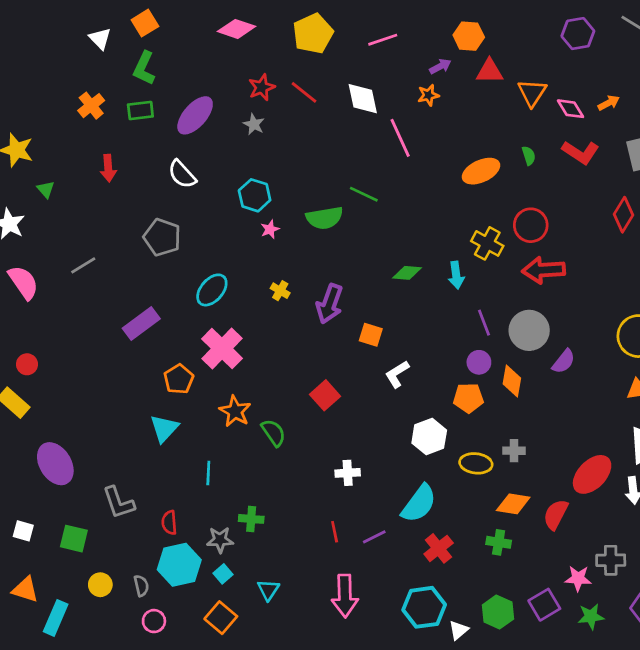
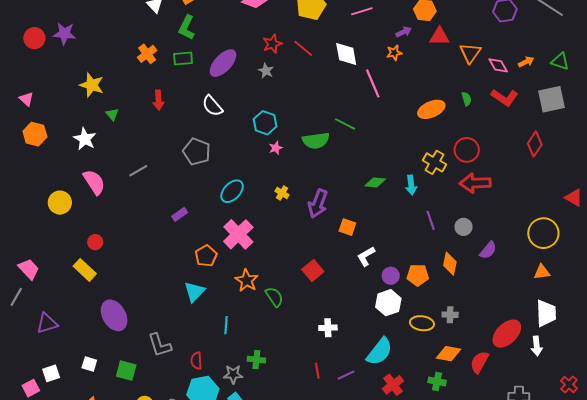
purple rectangle: (141, 323) -> (180, 214), size x0.6
gray circle: (529, 330) -> (463, 227), size x0.6
purple circle: (479, 362) -> (391, 276), moved

